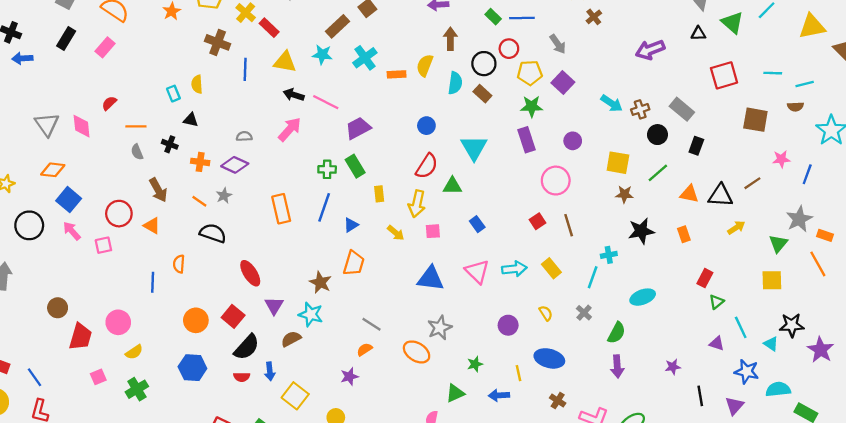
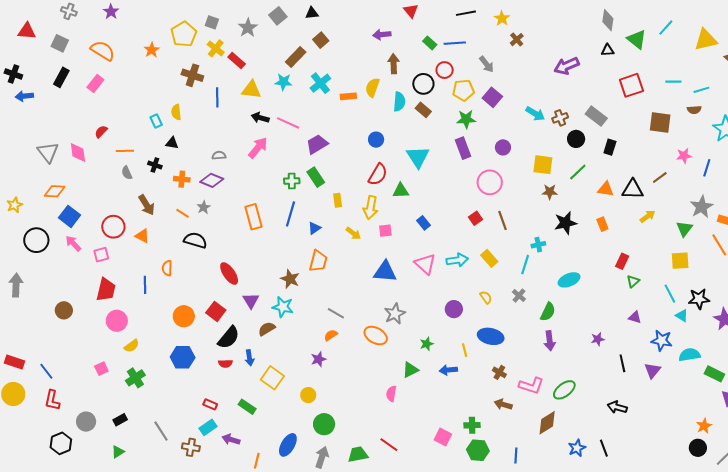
cyan line: (741, 327) -> (670, 294), moved
red trapezoid: (80, 337) -> (106, 290), moved

